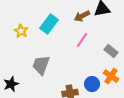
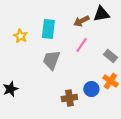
cyan rectangle: (49, 24) -> (48, 29), turned -30
gray trapezoid: (41, 65) -> (51, 60), moved

